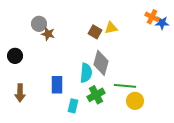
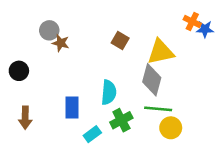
yellow triangle: (111, 28) -> (161, 52), moved, size x1.6
gray diamond: (101, 63) -> (152, 80), moved
cyan rectangle: (73, 106) -> (92, 134), turned 40

